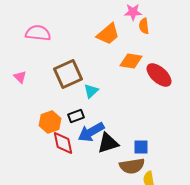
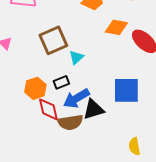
blue square: (141, 147) -> (126, 90), moved, size x1.8
brown semicircle: (132, 166) -> (70, 122), moved

